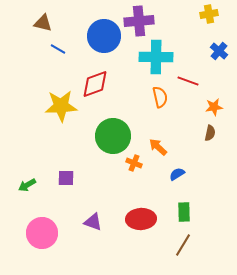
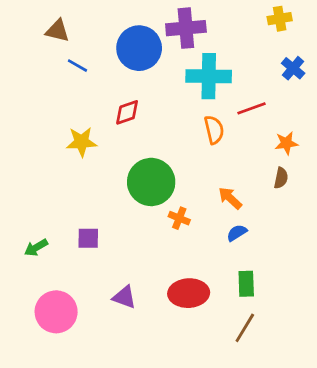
red line: (188, 81) -> (252, 108), turned -40
red diamond: (95, 84) -> (127, 112), size x0.7
yellow star: (61, 106) -> (82, 142), size x0.7
orange arrow: (158, 147) -> (230, 198), moved

